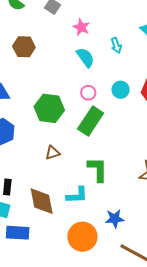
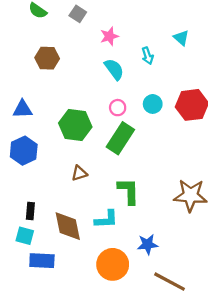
pink star: (81, 27) -> (109, 36), turned 30

